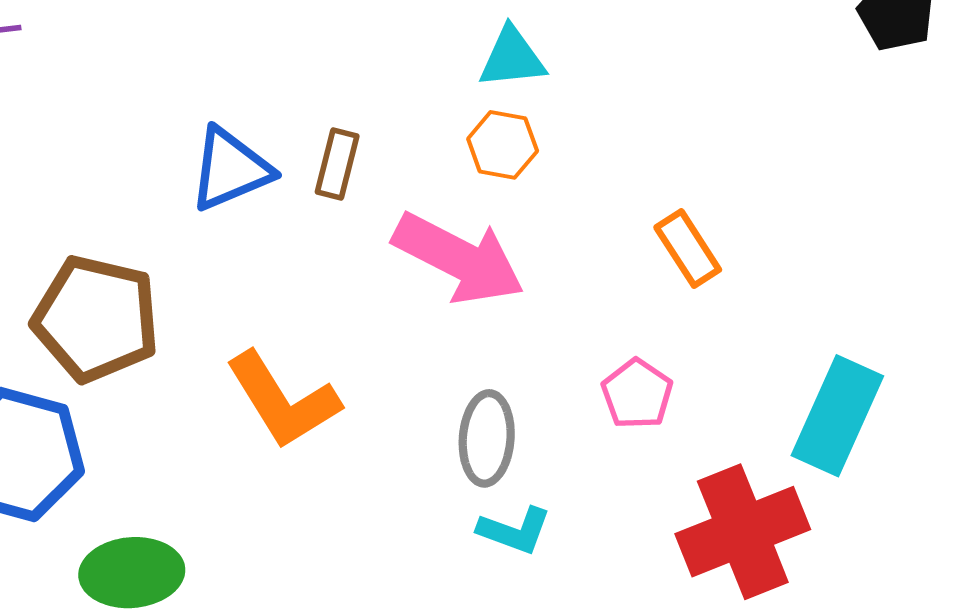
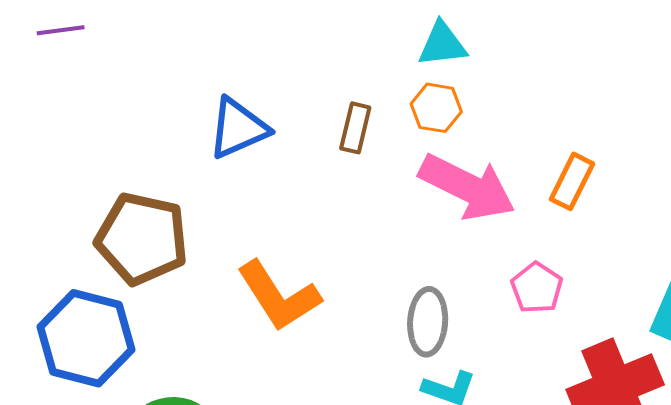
brown rectangle: (337, 164) -> (355, 128), moved
orange rectangle: (688, 249) -> (572, 181), turned 60
pink arrow: (459, 258) -> (467, 187), moved

